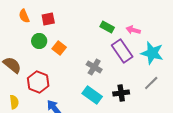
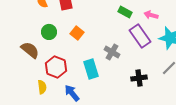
green circle: (39, 41) -> (49, 32), moved
cyan rectangle: (92, 95) -> (91, 69), moved, turned 36
yellow semicircle: (14, 102) -> (42, 87), moved

